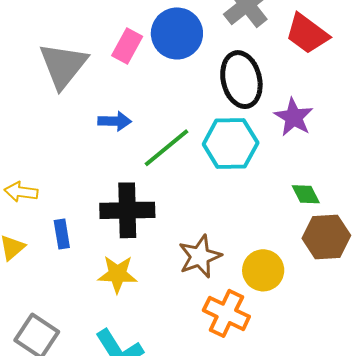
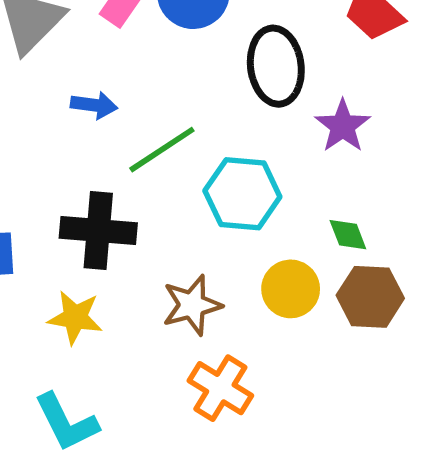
cyan hexagon: (231, 143) -> (242, 194), moved
yellow circle: (263, 270) -> (291, 289), moved

